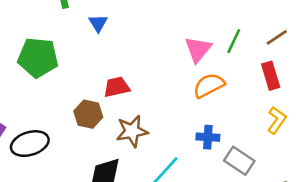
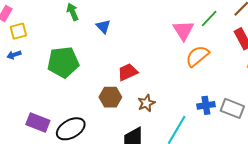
green line: (234, 41) -> (209, 18), turned 30
brown star: (132, 131) -> (146, 103), size x0.7
blue cross: (208, 137) -> (206, 105), moved

